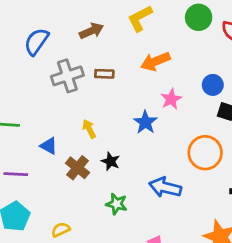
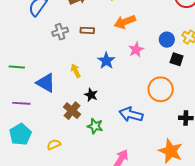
gray cross: (67, 76) -> (60, 32), size x0.7
blue star: (145, 122) -> (106, 61), moved
blue triangle: (49, 146) -> (46, 83), size x1.5
brown cross: (78, 168) -> (72, 111), moved

